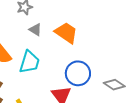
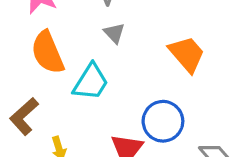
orange trapezoid: (66, 33) -> (187, 54), moved

